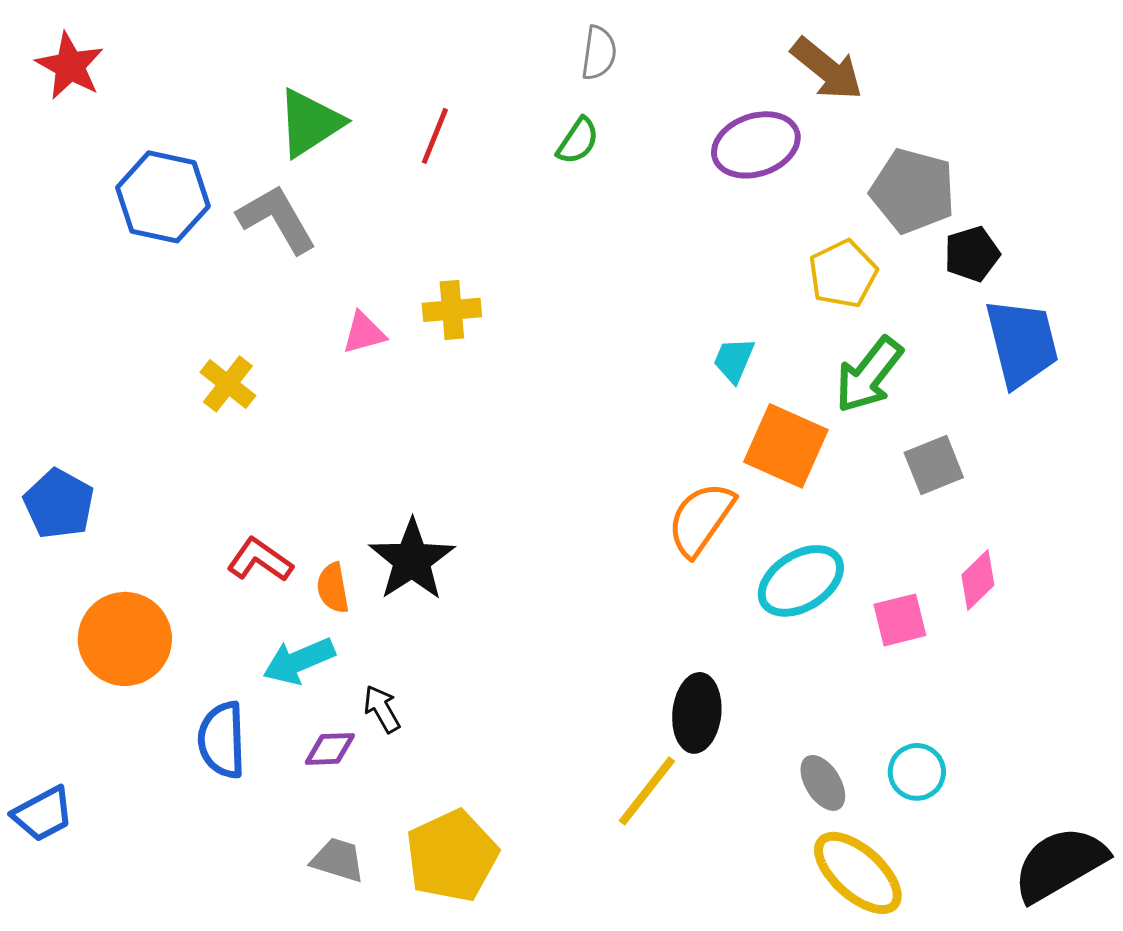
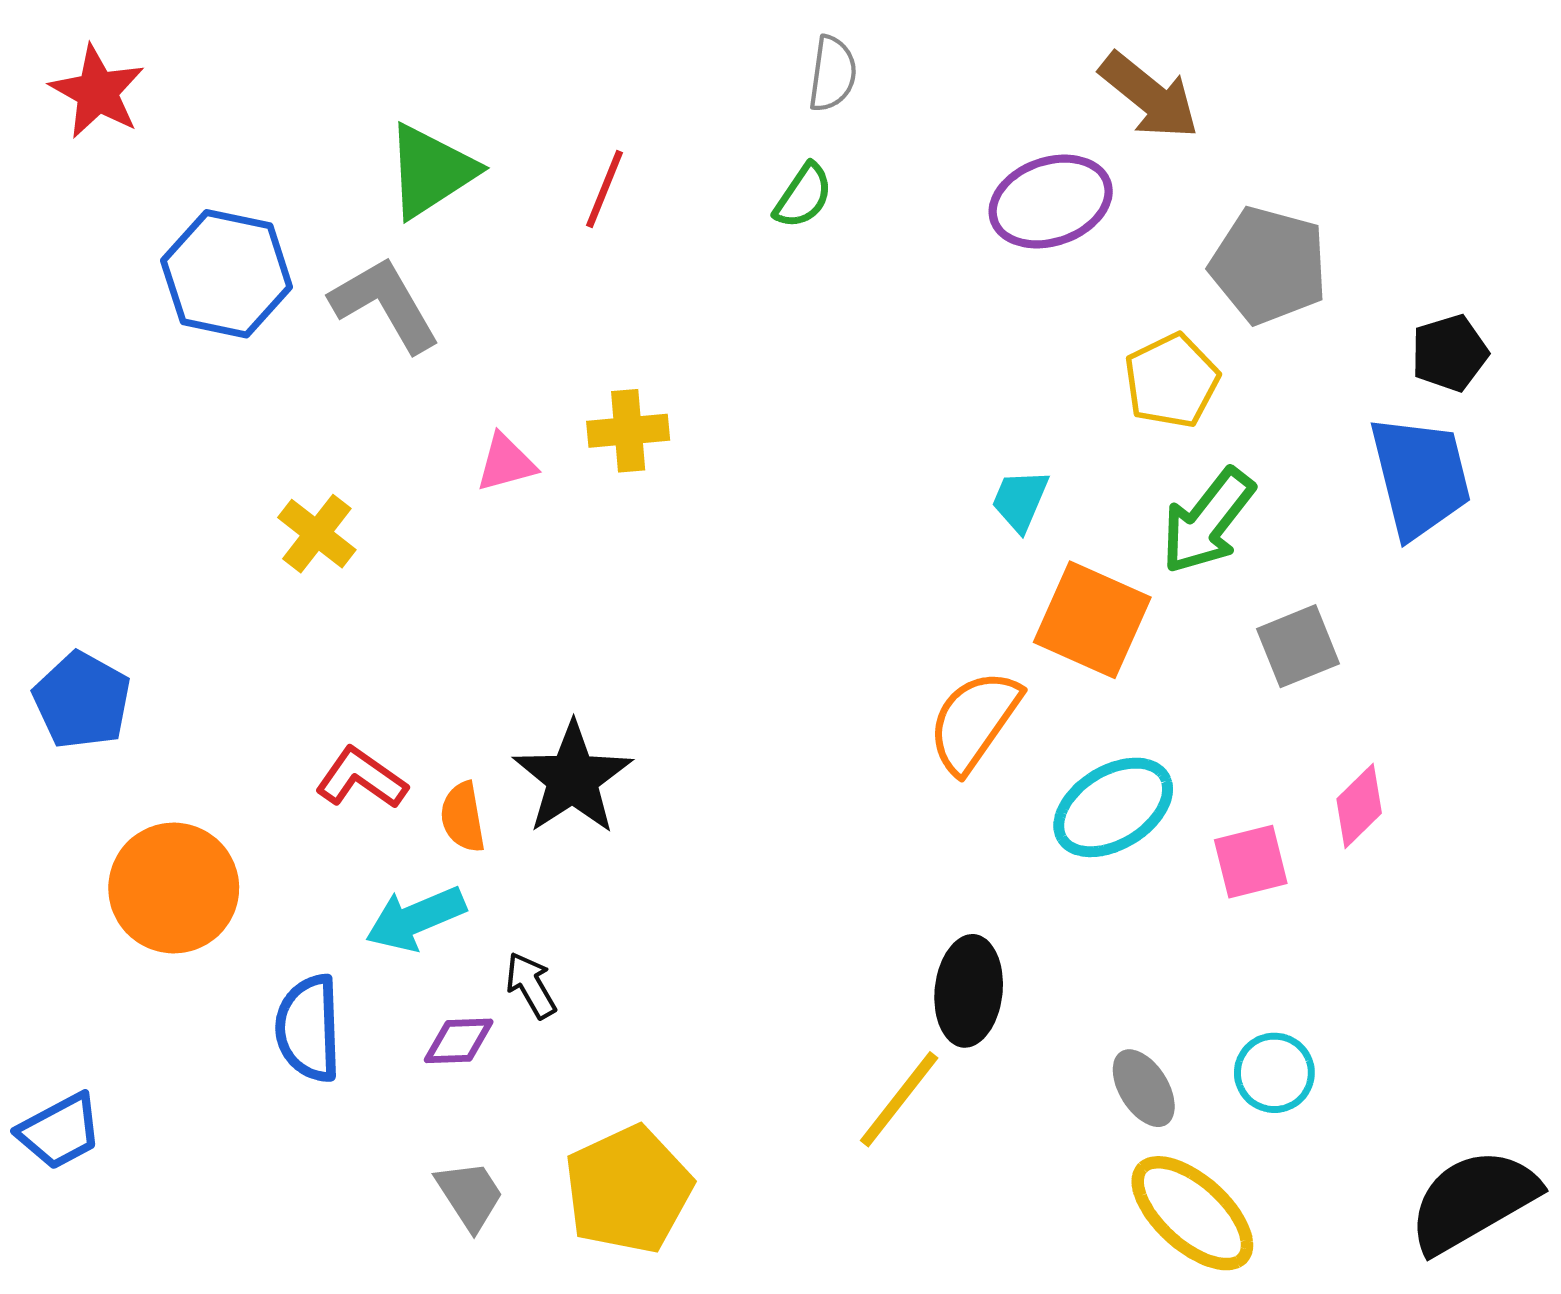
black pentagon: (972, 254) -> (1449, 353), moved
gray trapezoid: (338, 860) -> (470, 1195), turned 40

